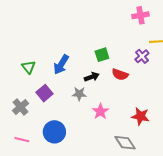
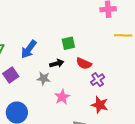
purple cross: (142, 56) -> (98, 80), moved

